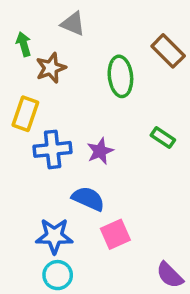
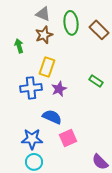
green arrow: (24, 44) -> (19, 46), moved
brown star: (51, 68) -> (44, 35), moved
green ellipse: (120, 76) -> (71, 23), moved
yellow rectangle: (25, 114) -> (47, 67), moved

